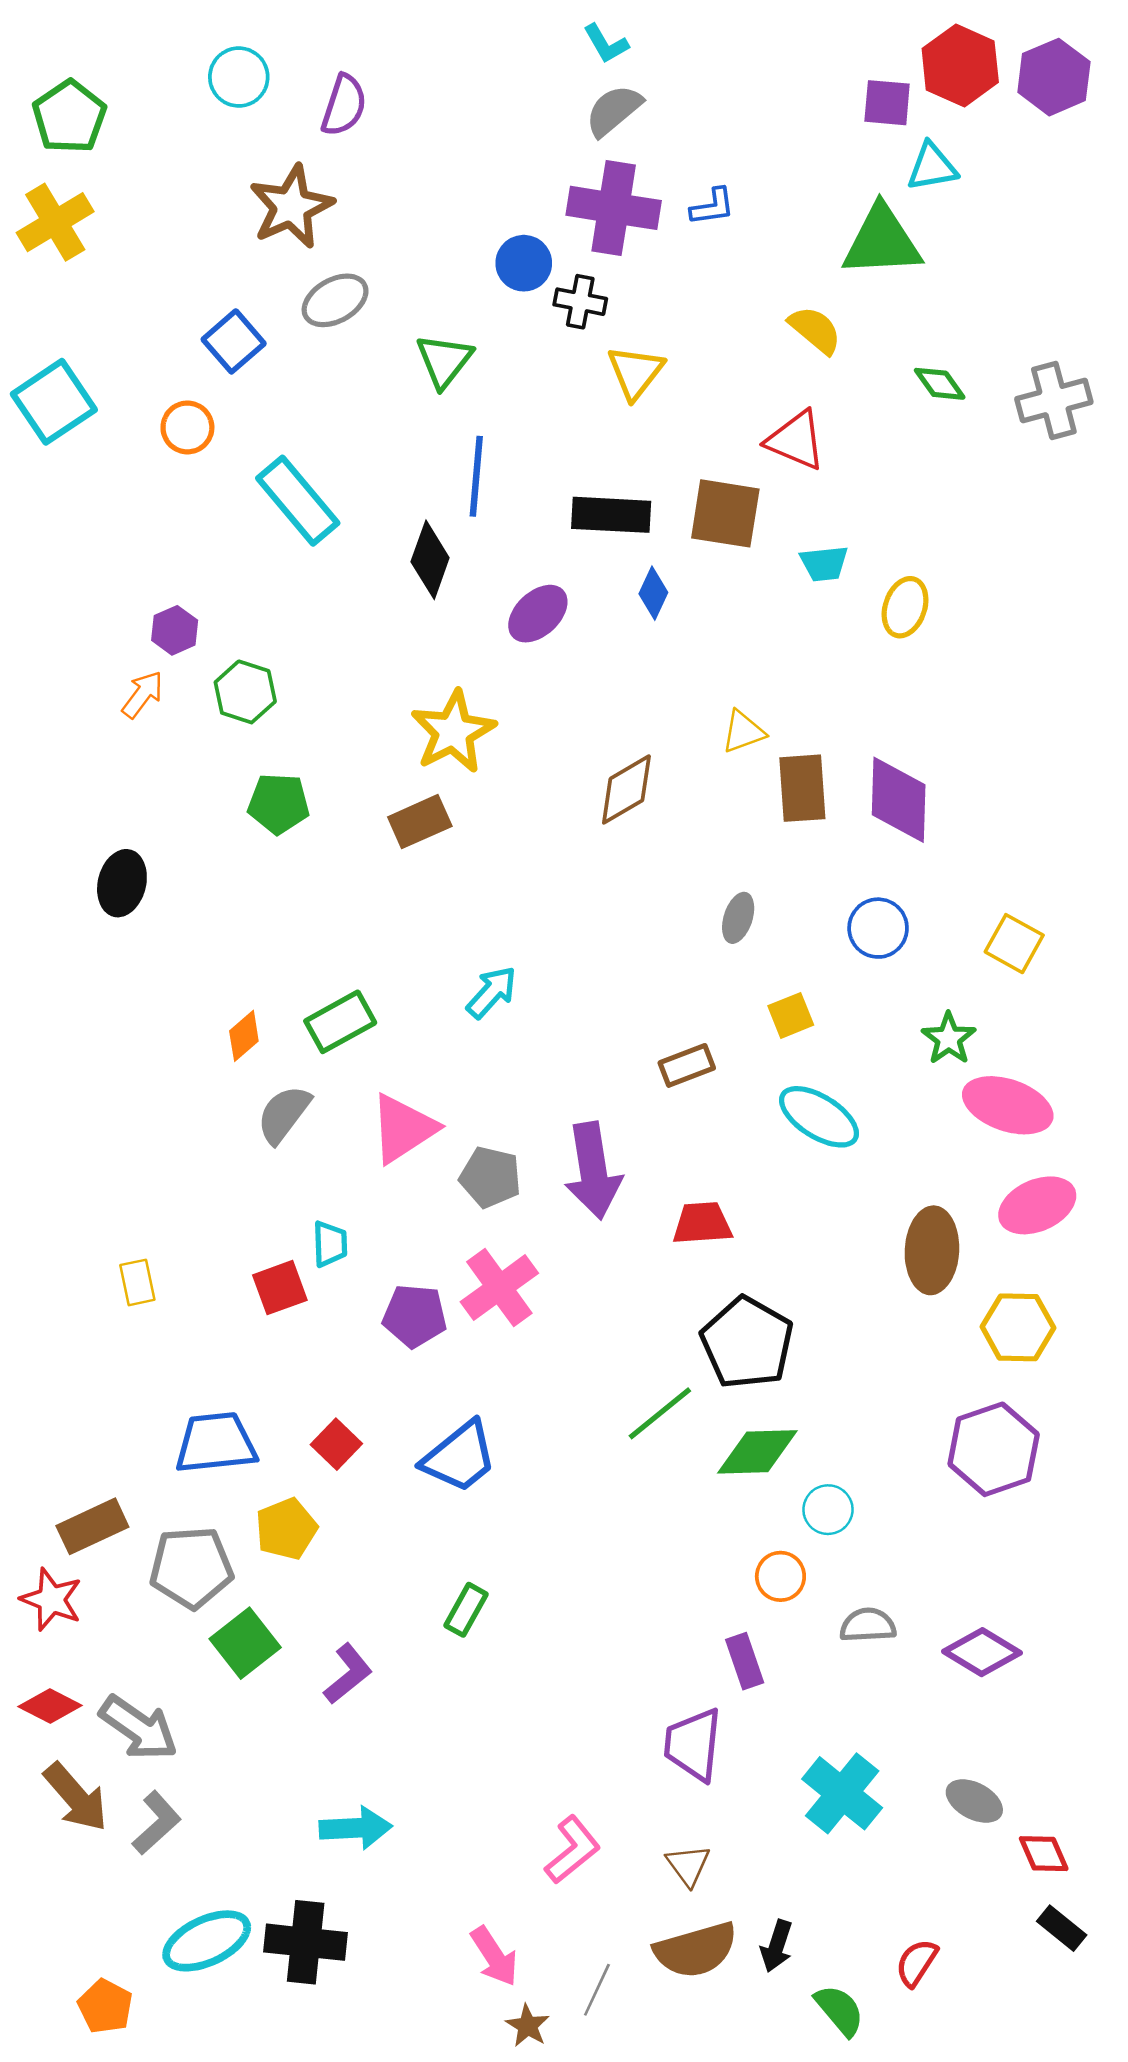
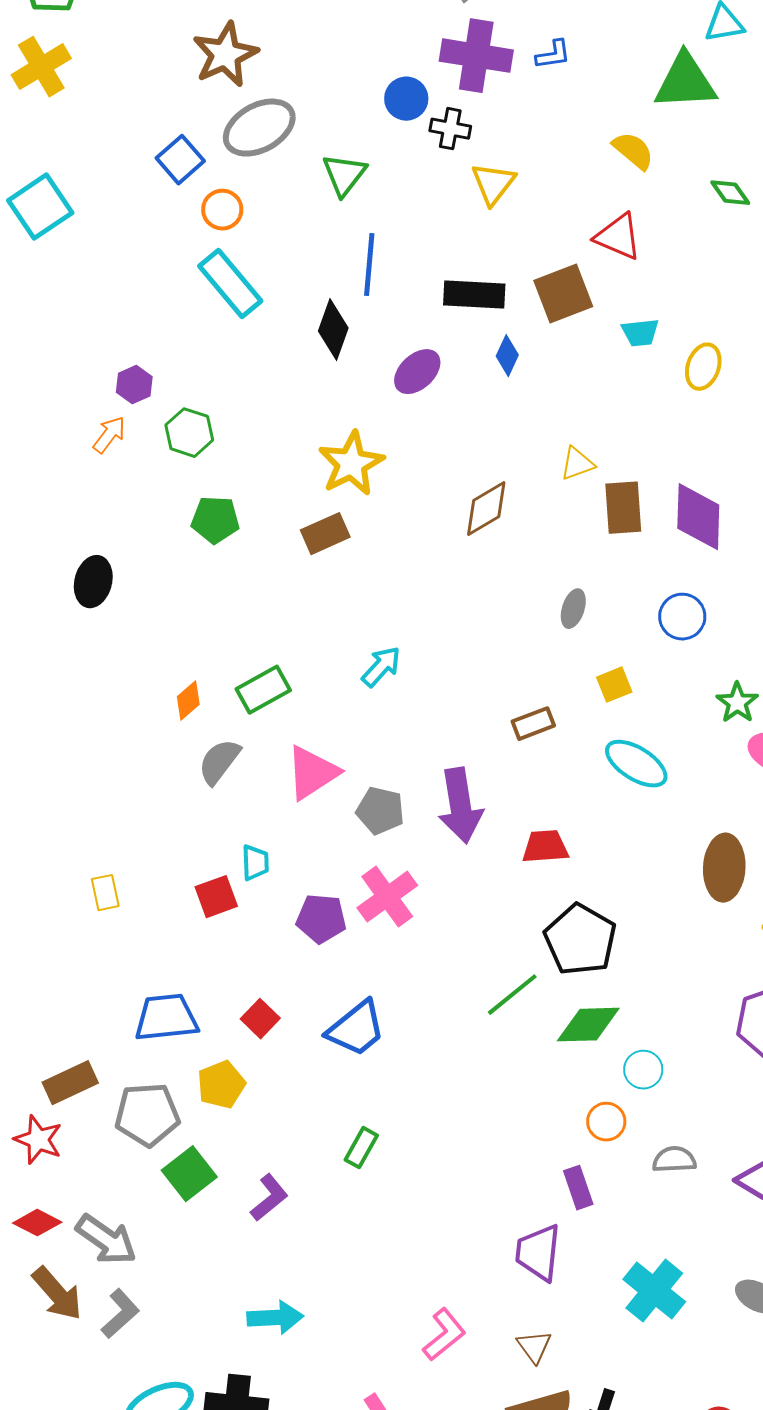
gray ellipse: (335, 300) -> (259, 128), size x1.4
orange circle: (187, 427) -> (222, 210), moved
brown square: (725, 513) -> (563, 294), turned -30

